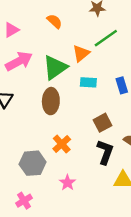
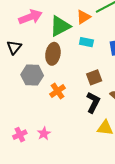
gray hexagon: (33, 163) -> (32, 75), moved
pink star: (67, 183) -> (44, 134), moved

